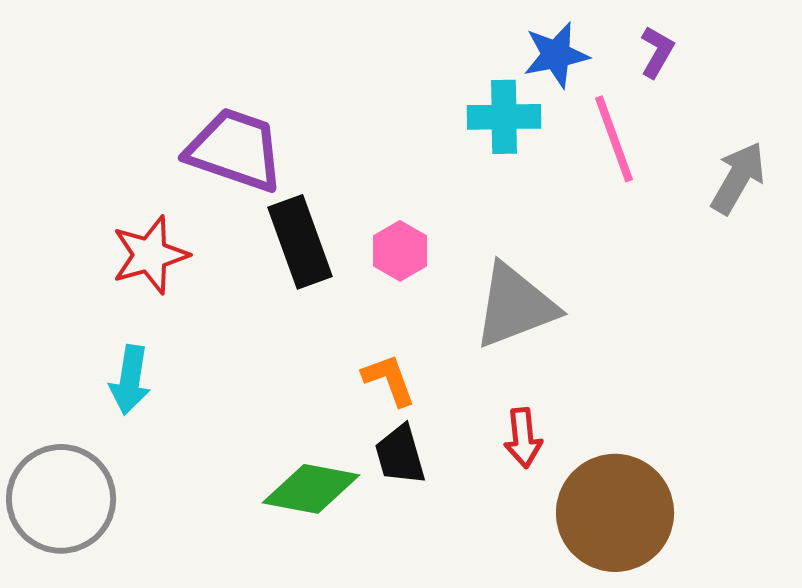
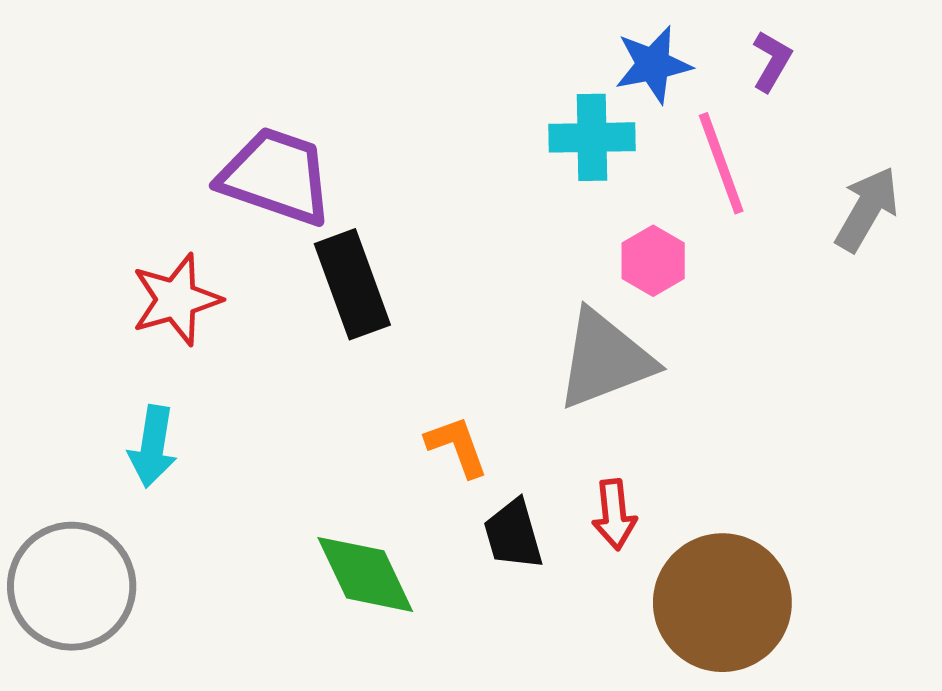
pink hexagon: (400, 251) -> (653, 261), moved
black trapezoid: (400, 455) -> (513, 534), moved
green diamond: (311, 489) -> (365, 574), turned 54

